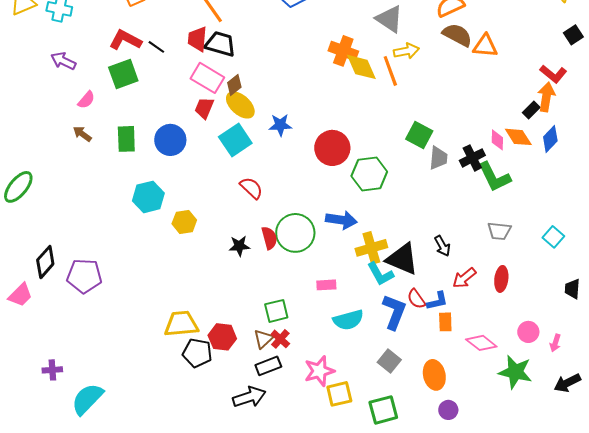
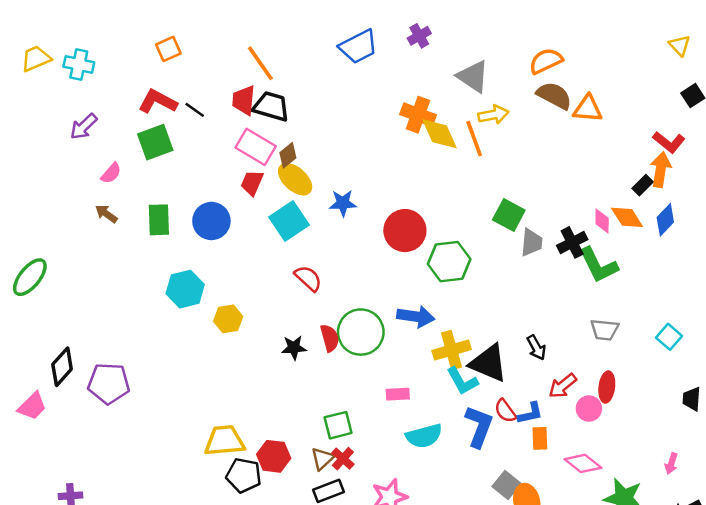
purple arrow: (63, 61) -> (84, 127), turned -70
pink circle: (528, 332) -> (589, 409), moved
gray square: (389, 361) -> (506, 485), moved

